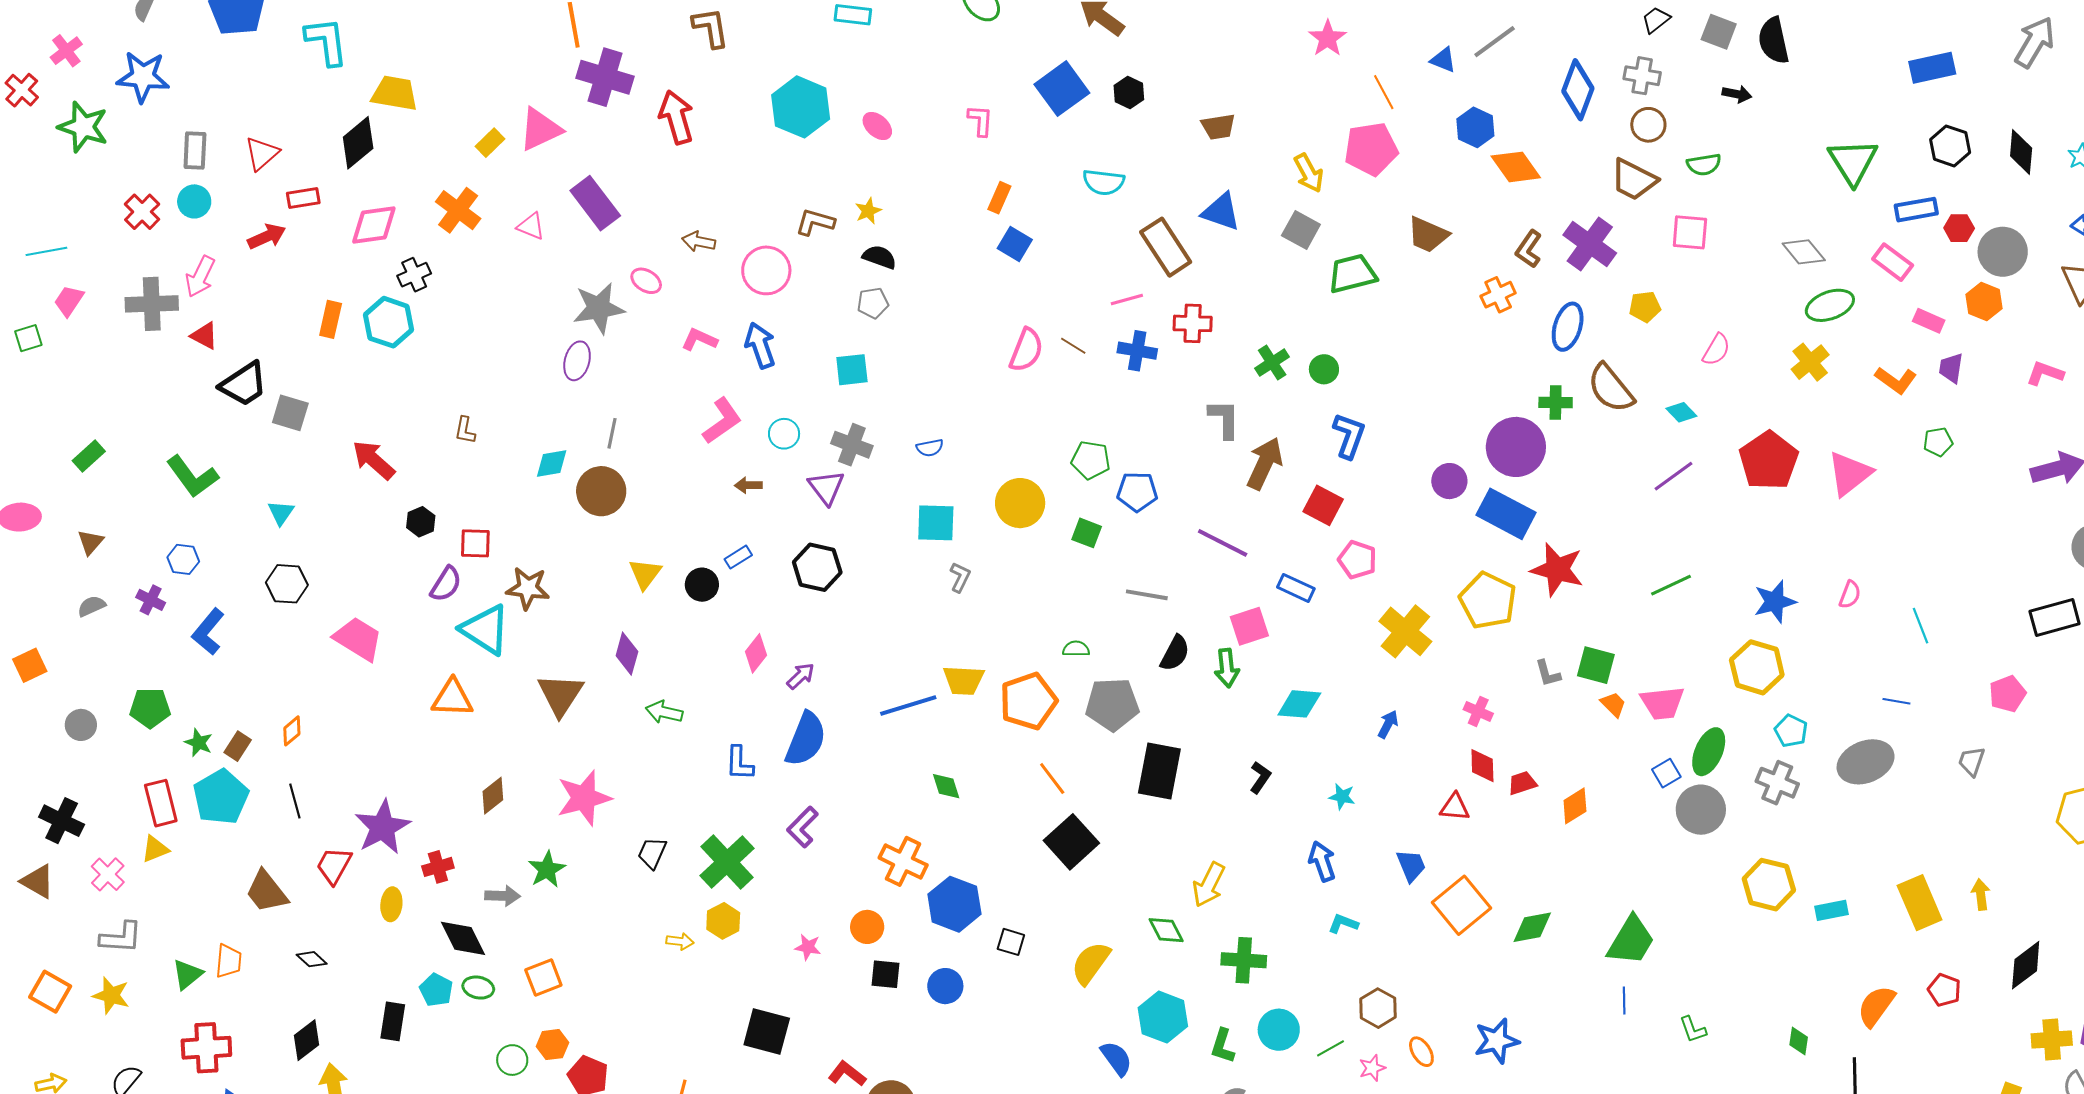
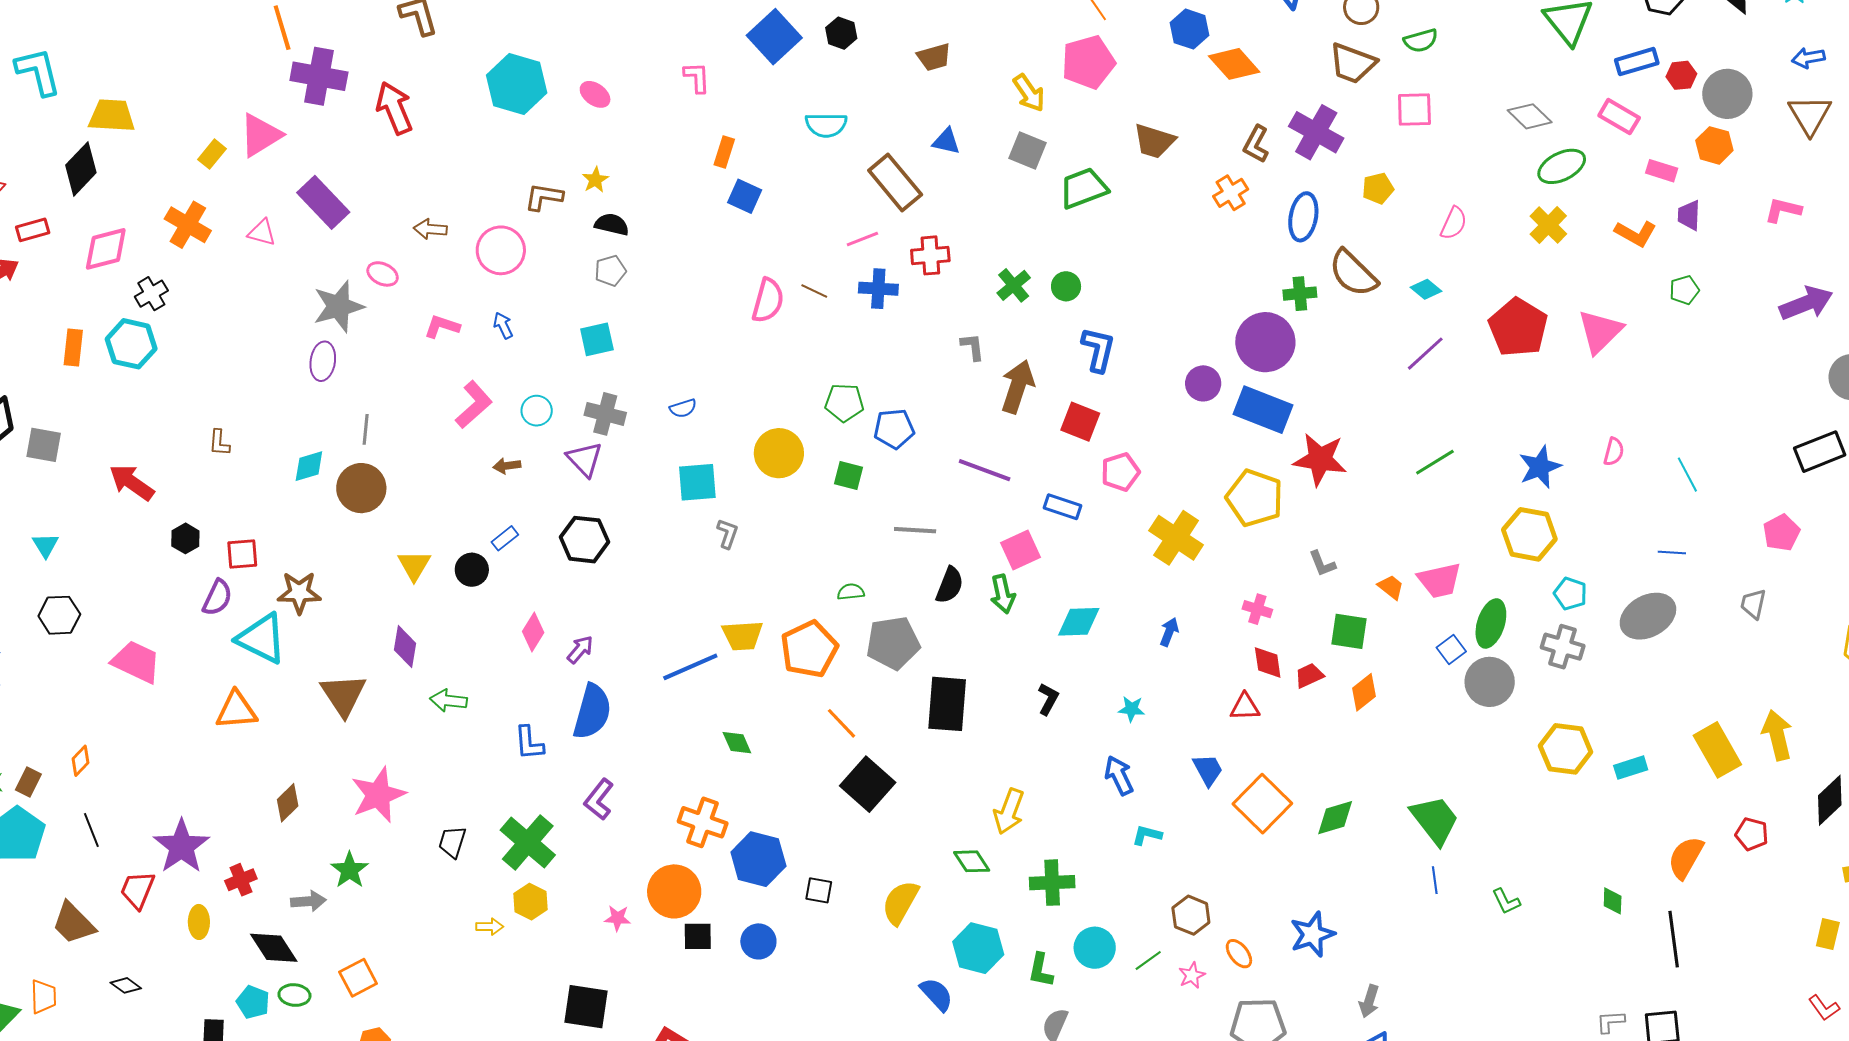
blue triangle: (1221, 212) -> (946, 141), size x0.7
blue arrow: (760, 345) -> (503, 325), size x0.6
gray L-shape: (1224, 419) -> (972, 347), size x0.7
pink pentagon: (1357, 560) -> (1120, 472), turned -30
green square: (1596, 665) -> (1349, 631), moved
yellow arrow: (1981, 894) -> (1777, 735), size x1.6
orange circle: (867, 927) -> (674, 891), size x1.6
green trapezoid: (1631, 941) -> (1435, 820), turned -62

